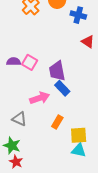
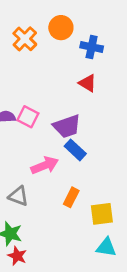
red triangle: (88, 42) -> (88, 83), moved
purple trapezoid: (57, 71) -> (67, 126), turned -95
cyan triangle: (79, 150) -> (106, 247), moved

